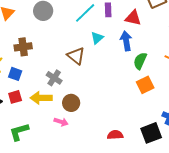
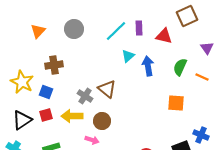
blue arrow: (126, 41) -> (148, 66), moved
brown triangle: (76, 56) -> (107, 89), moved
green semicircle: (140, 61) -> (180, 67), moved
orange square: (145, 85) -> (176, 103), turned 30

